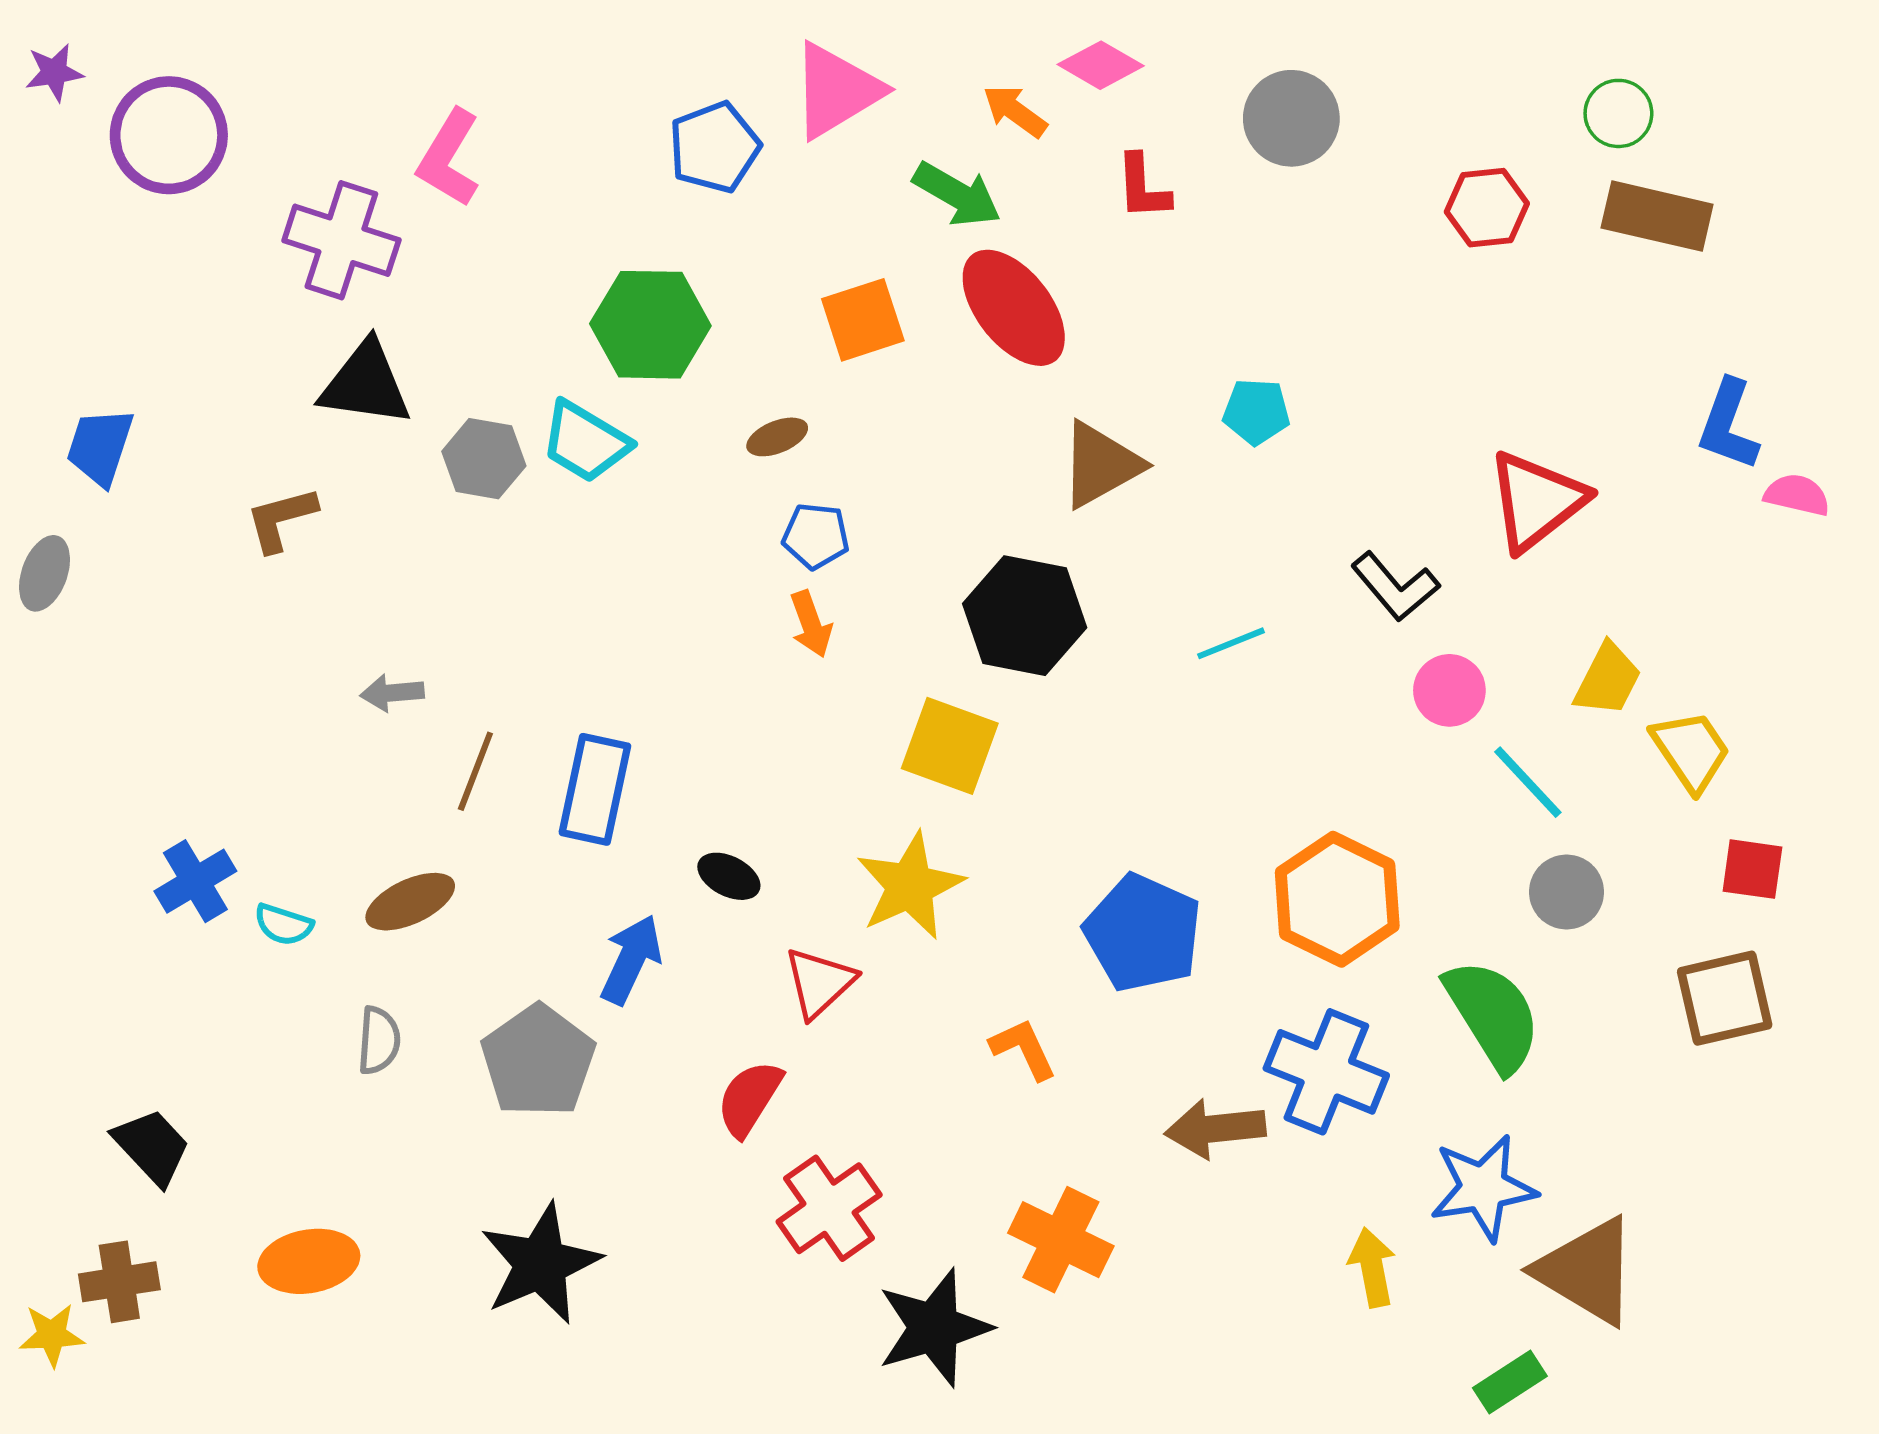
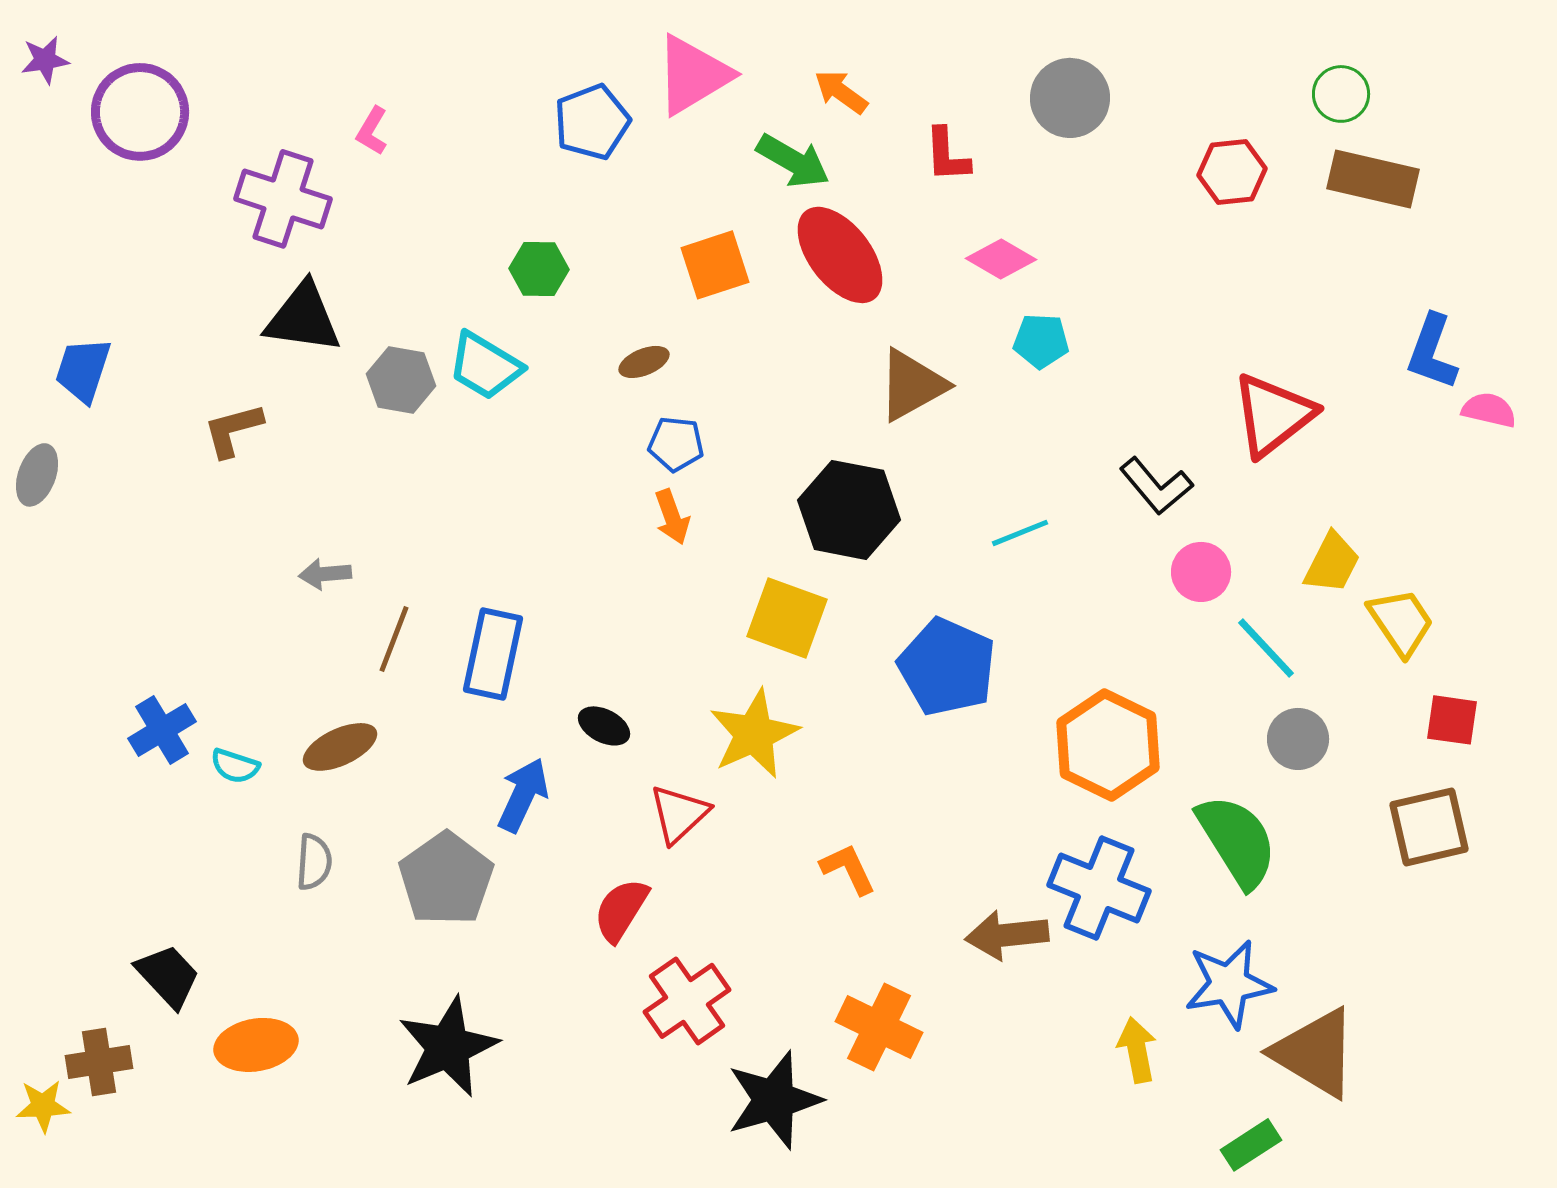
pink diamond: (1101, 65) -> (1001, 259), moved
pink L-shape: (449, 158) -> (372, 131), size x0.6
green hexagon: (650, 325) -> (539, 269), size x0.6
blue pentagon: (1143, 933) -> (947, 667), moved
black trapezoid: (152, 1147) -> (168, 976), moved

